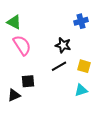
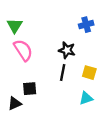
green triangle: (14, 22) -> (15, 26), turned 35
black line: (59, 66) -> (63, 73), turned -49

